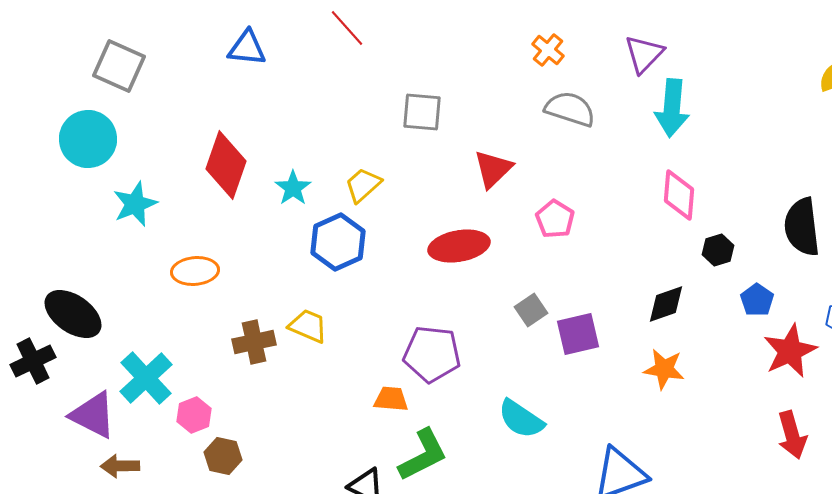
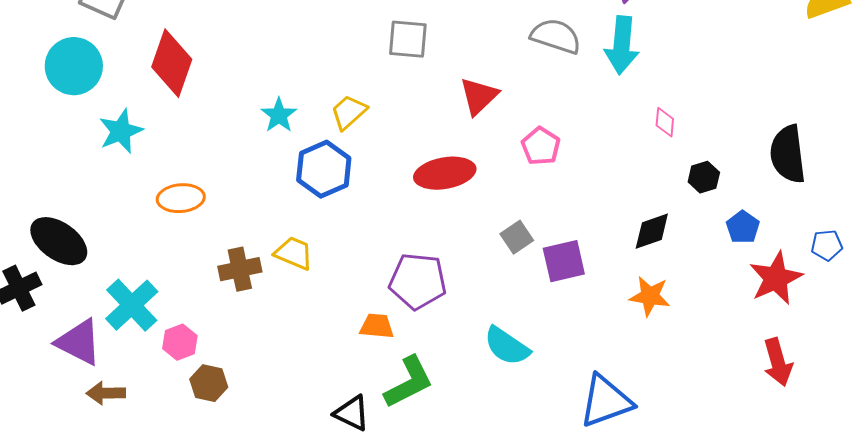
cyan arrow: (672, 108) -> (622, 45), moved
red diamond: (226, 165) -> (172, 63), moved
pink diamond: (679, 195) -> (665, 122), size x0.6

